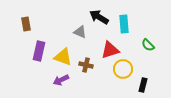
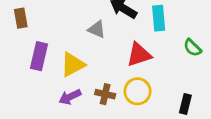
yellow triangle: (63, 57) -> (73, 65), turned -48
brown cross: (86, 65) -> (105, 94), moved
yellow circle: (123, 69) -> (138, 91), moved

